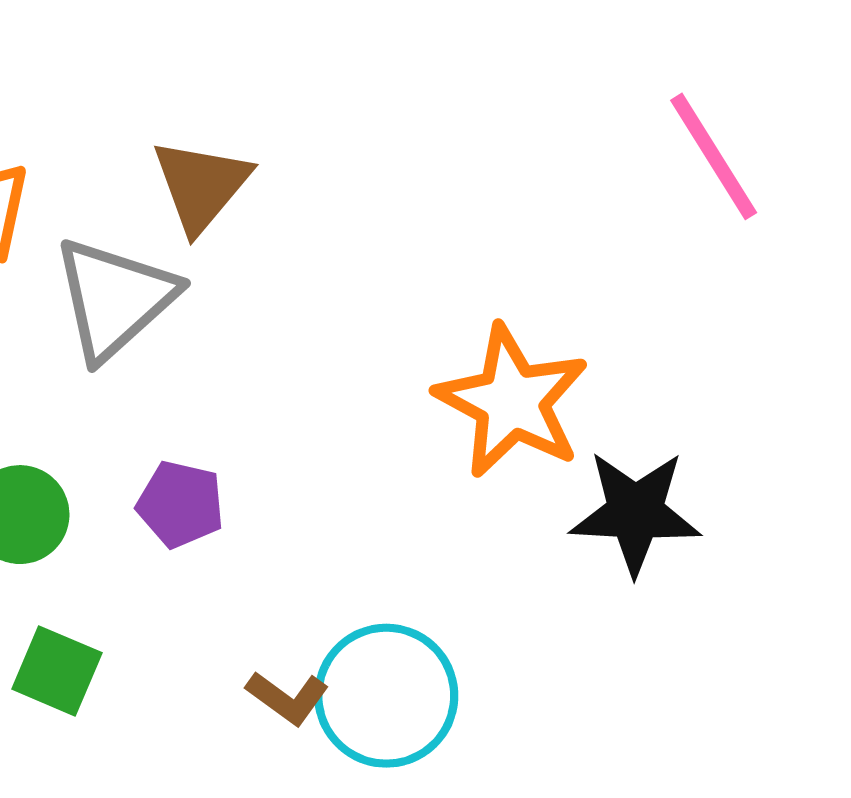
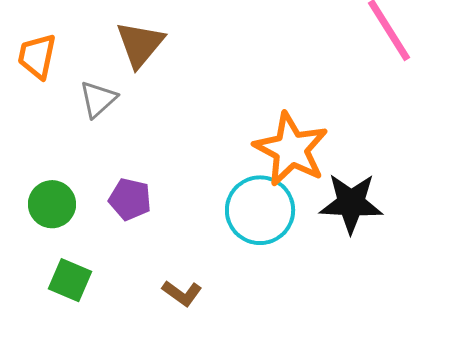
gray triangle: (115, 298) -> (98, 99), size x0.6
cyan circle: (386, 696) -> (260, 210), moved

